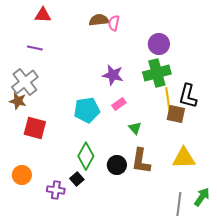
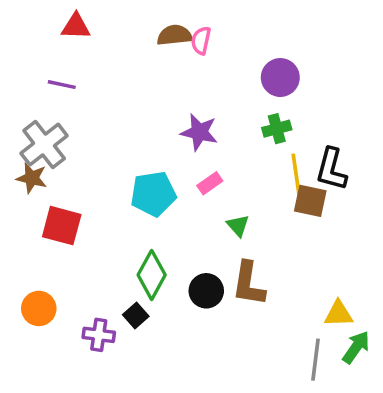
green cross: (157, 73) -> (277, 129), size x0.6
yellow triangle: (184, 158) -> (338, 314), moved, size x0.7

